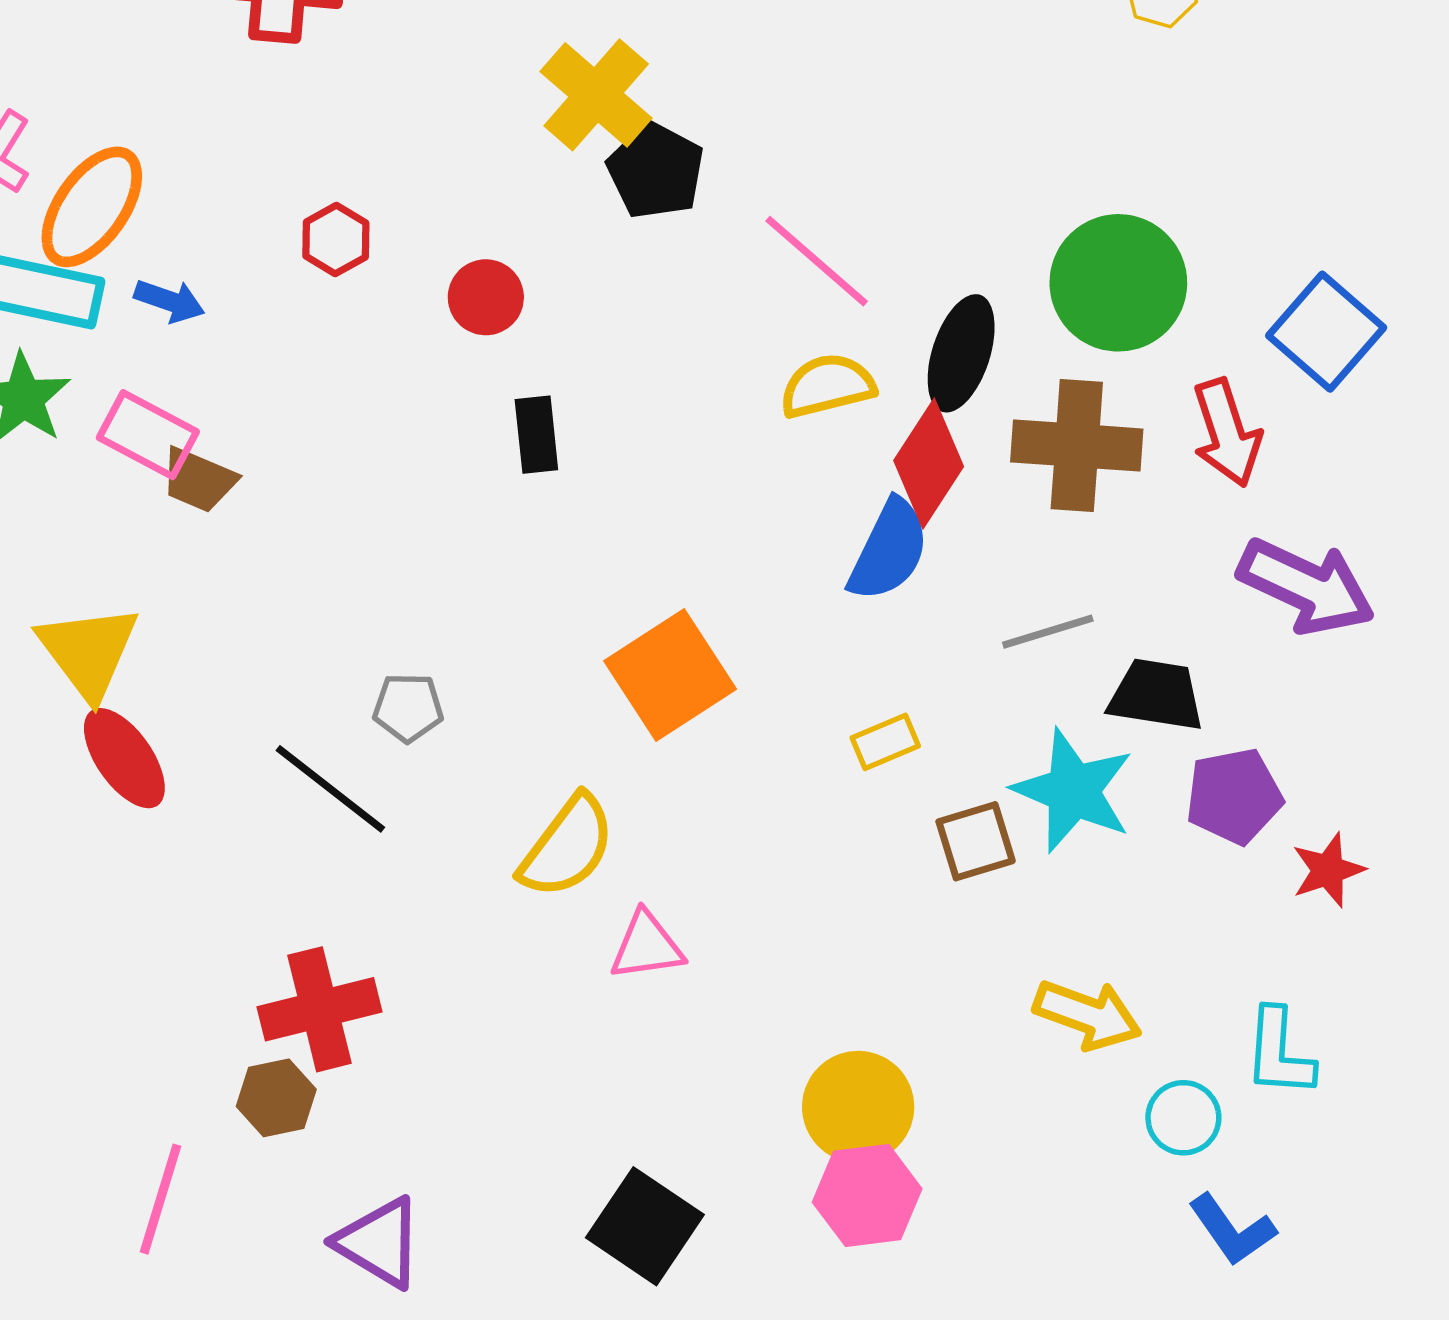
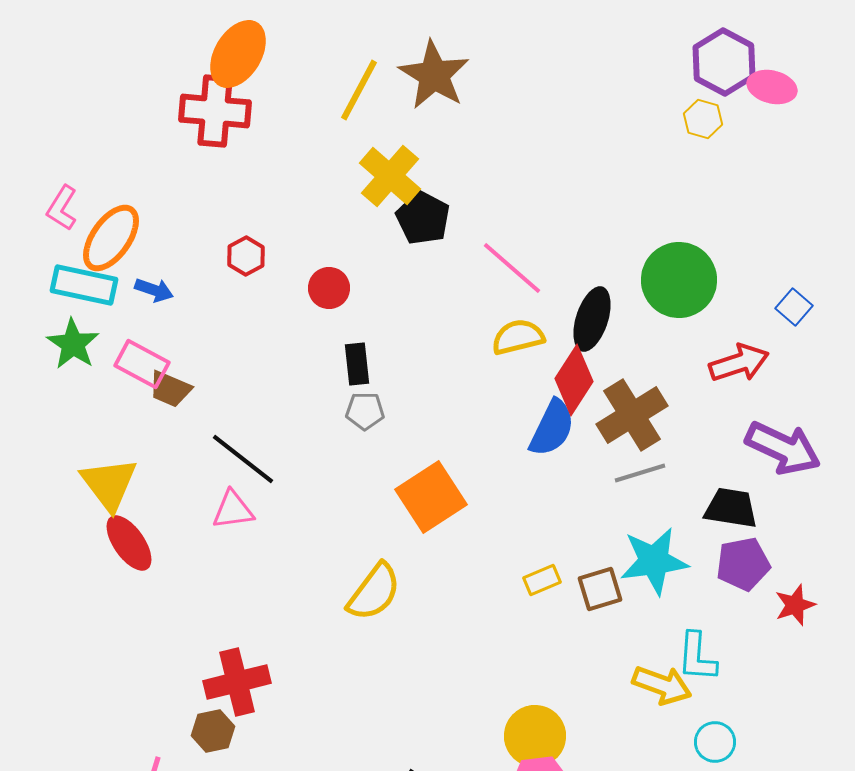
blue square: (1326, 332) -> (794, 307), size x0.6
red arrow: (1227, 433) -> (739, 363), turned -90
brown cross: (1077, 445) -> (632, 415), moved, turned -36
black trapezoid: (1156, 695) -> (731, 508), moved
gray pentagon: (408, 708) -> (365, 411), moved
yellow rectangle: (885, 742) -> (542, 580), moved
black line: (330, 789) -> (243, 459), moved
cyan star: (1073, 791) -> (654, 561), turned -30
pink triangle: (647, 946) -> (233, 510), moved
cyan L-shape: (1279, 1053) -> (697, 657), moved

